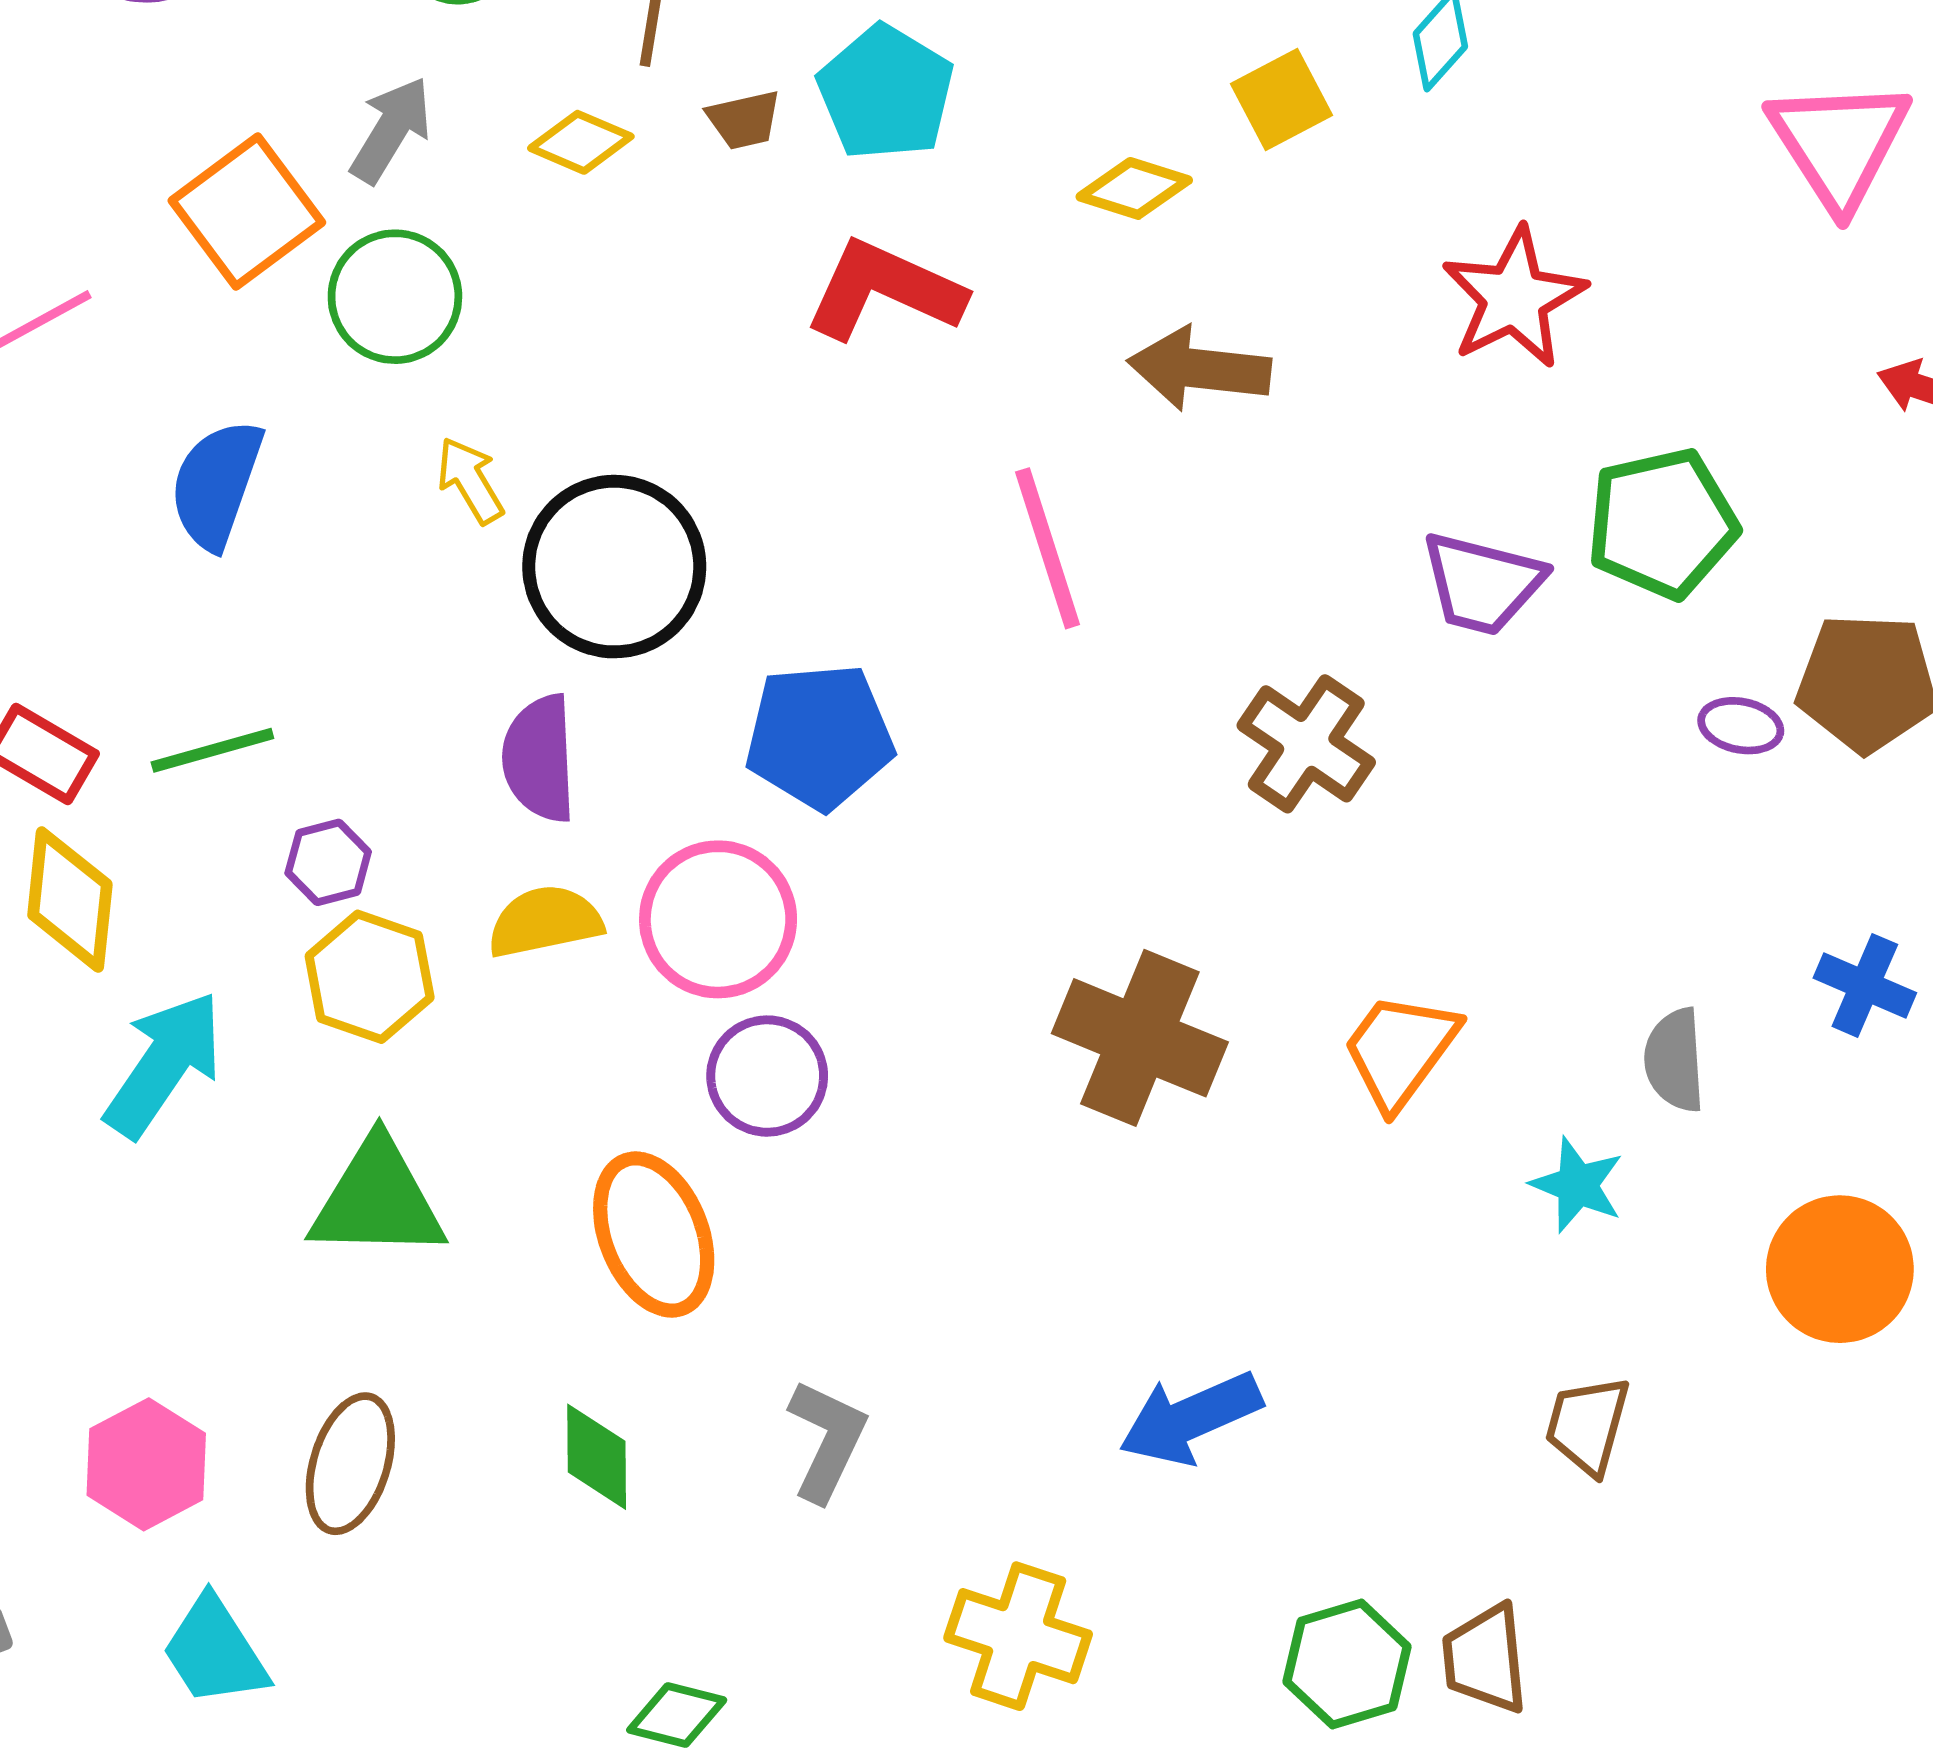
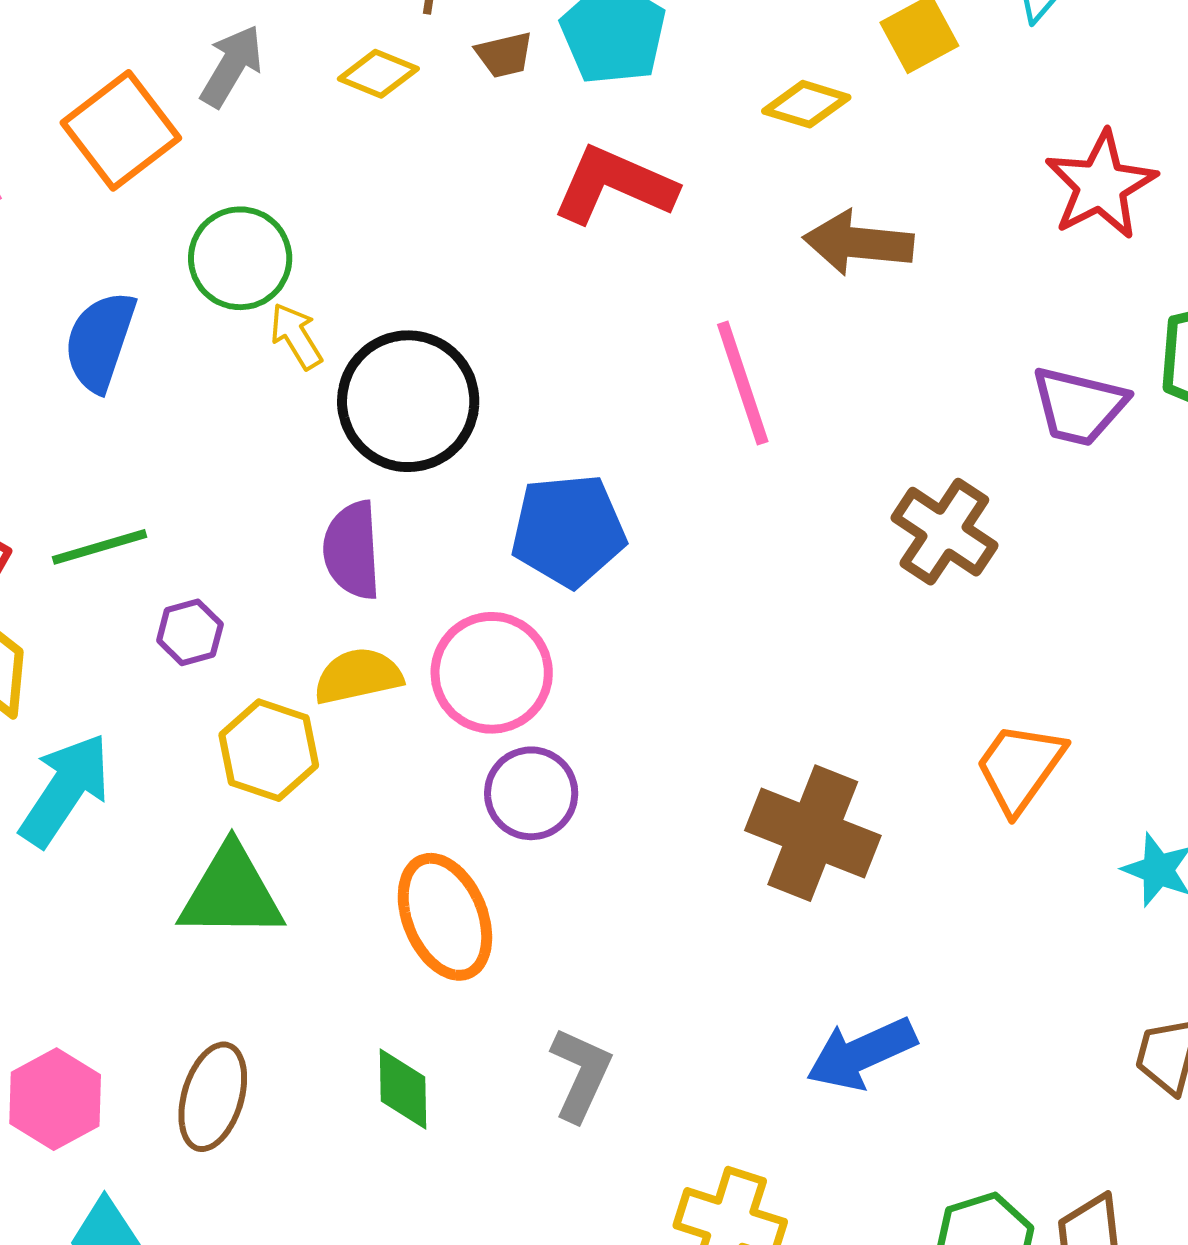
green circle: (395, 297) -> (240, 258), moved
yellow hexagon: (370, 977) -> (269, 750), moved
brown cross: (1140, 1038) -> (813, 833), moved

